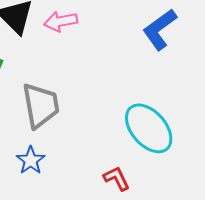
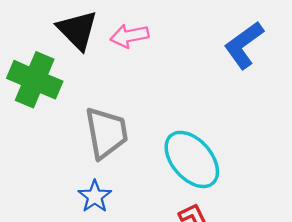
cyan ellipse: (149, 128) -> (192, 159), moved

